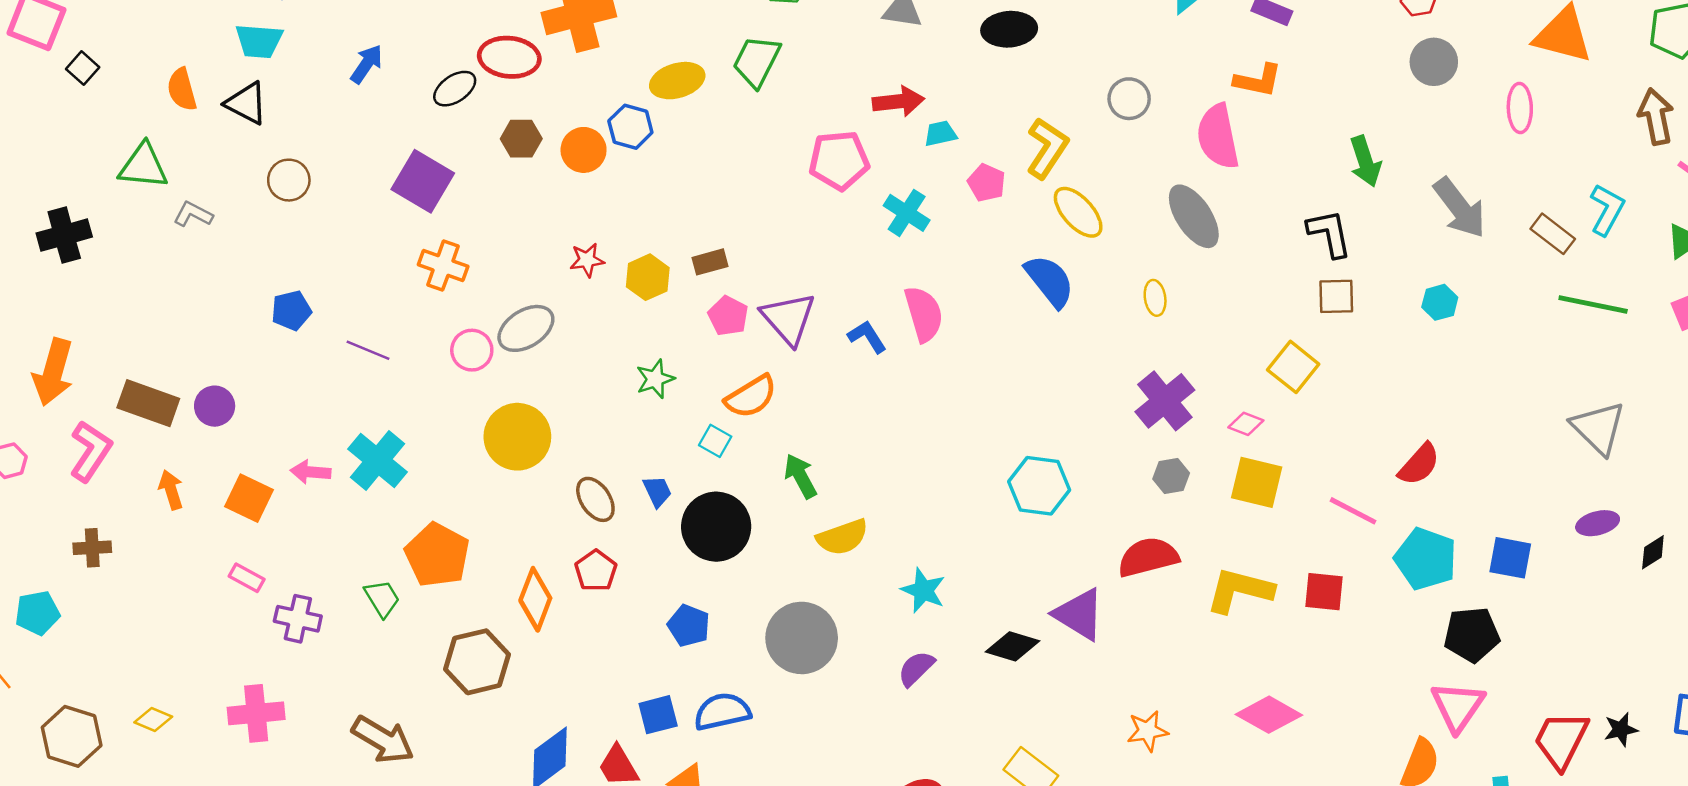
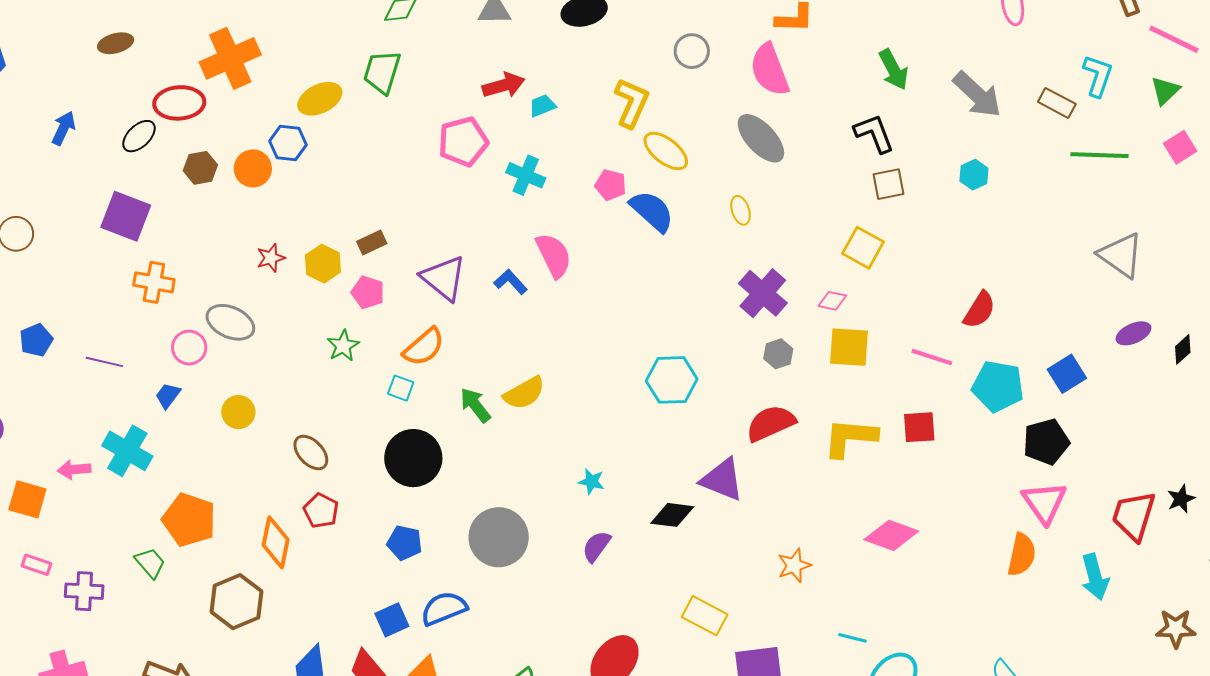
pink pentagon: (986, 183) -> (610, 185), moved
pink pentagon: (728, 316) -> (368, 292), moved
gray ellipse: (526, 328) -> (230, 322), turned 66
yellow circle: (517, 437) -> (238, 412), size x0.6
blue trapezoid: (657, 491) -> (168, 395), moved, turned -108
yellow semicircle: (842, 537) -> (524, 393), moved
blue square: (1510, 558) -> (1067, 374), turned -33
cyan star: (923, 590) -> (591, 482), size x0.7

